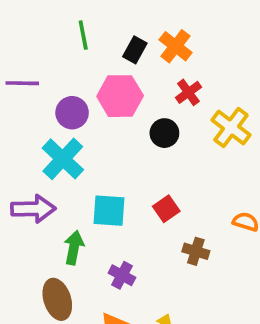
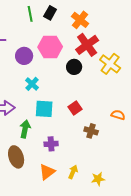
black rectangle: (135, 50) -> (50, 13), moved
red cross: (188, 92) -> (87, 45), size x1.6
cyan cross: (63, 159) -> (32, 84), moved, size x0.6
purple cross: (122, 275) -> (51, 144), turned -32

